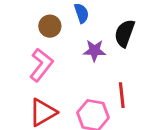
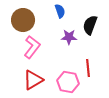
brown circle: (50, 26) -> (23, 20), moved, size x1.5

